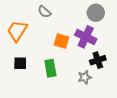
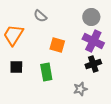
purple cross: (86, 37) -> (93, 41), moved
gray star: (85, 77) -> (80, 89), moved

